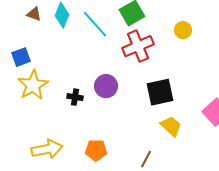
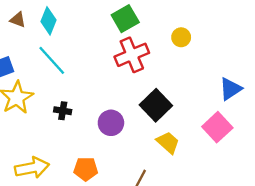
cyan line: (95, 24) -> (52, 60), moved
purple circle: (106, 86) -> (111, 123), moved
black square: (160, 92) -> (156, 105), turned -32

